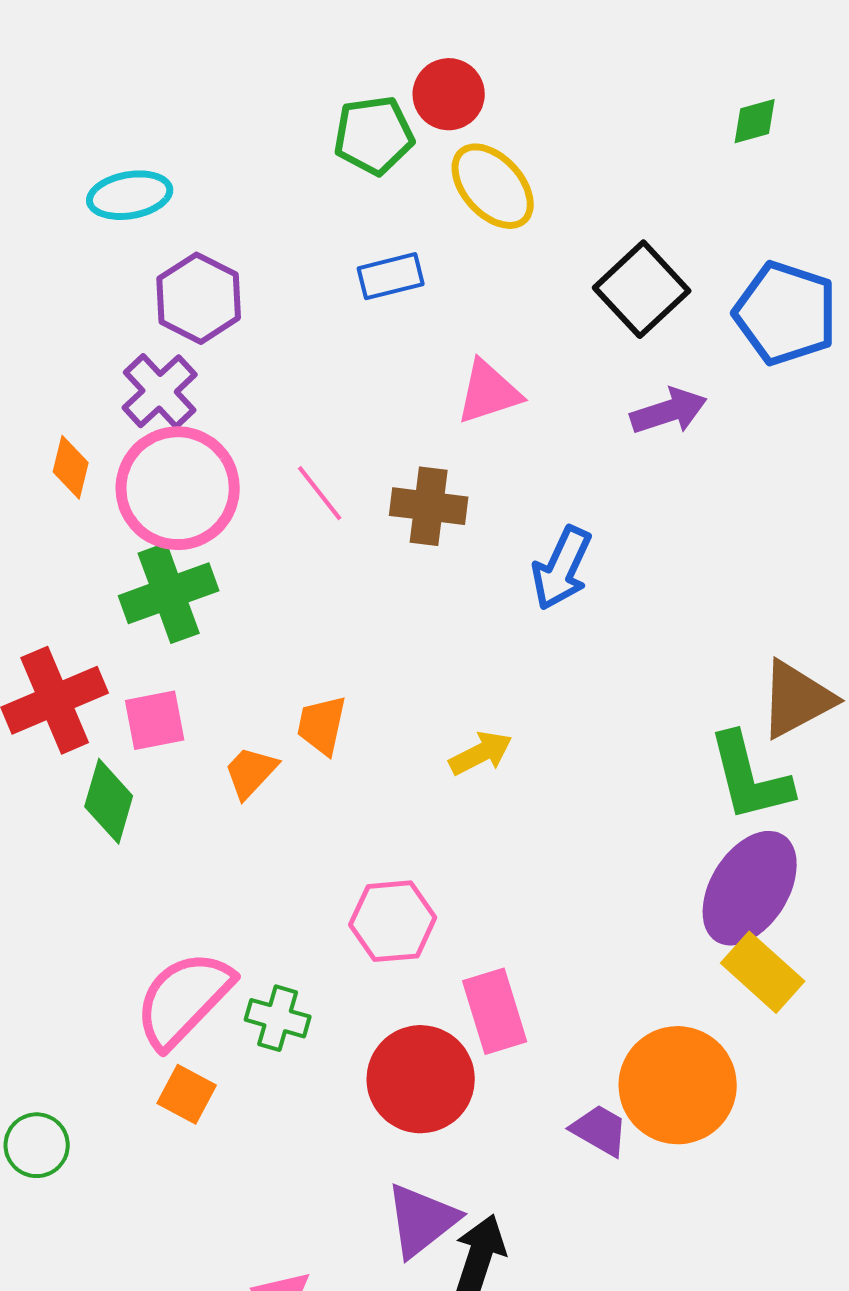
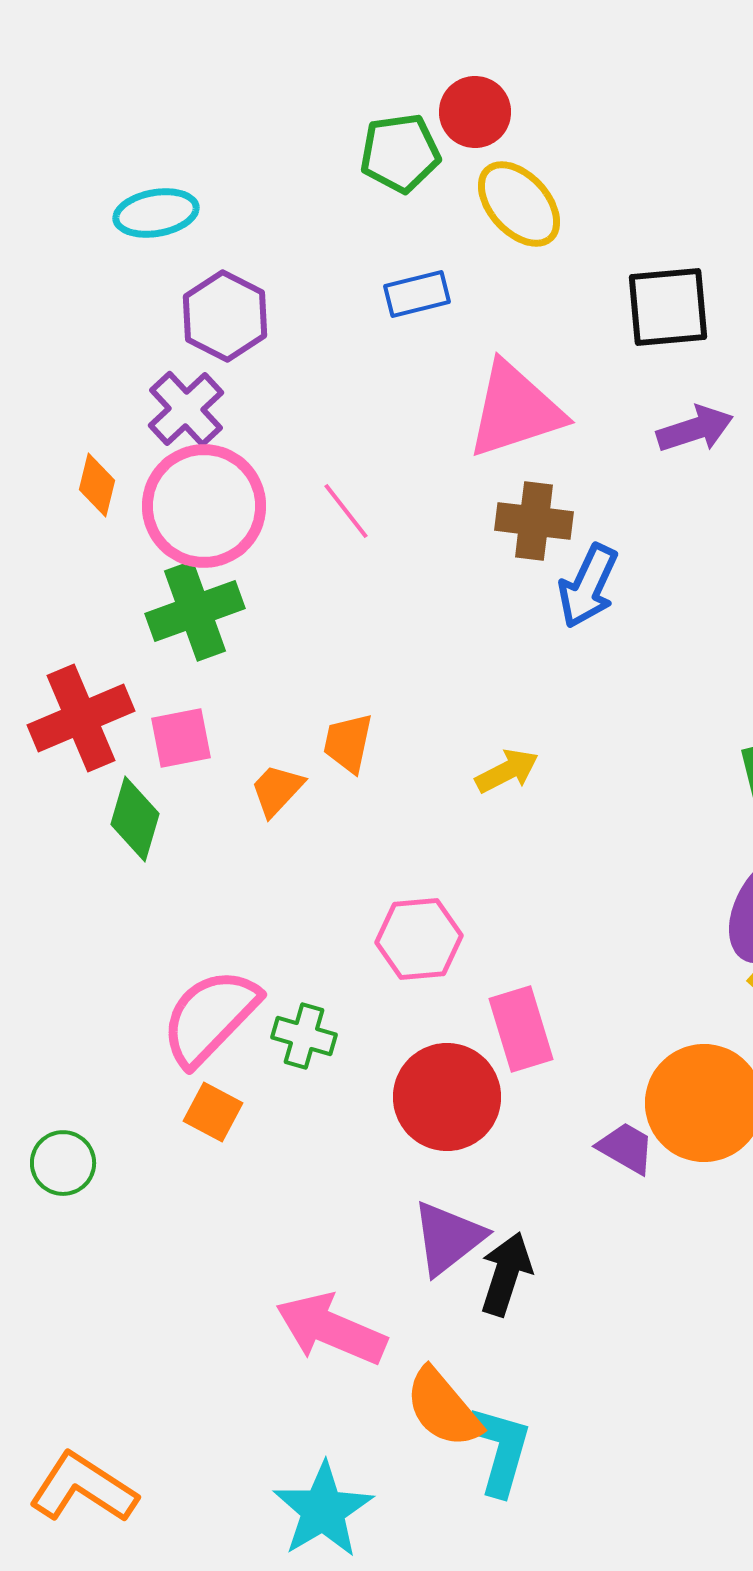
black square: (642, 289) -> (668, 307), turned 38
pink triangle: (489, 392) -> (515, 410), size x1.5
brown cross: (429, 506) -> (534, 521), moved

